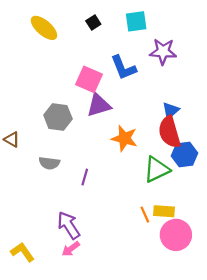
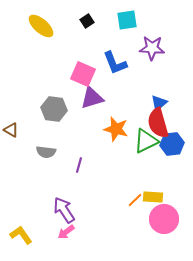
green triangle: (157, 169) -> (146, 141), moved
orange line: (145, 215) -> (135, 200), turned 70

